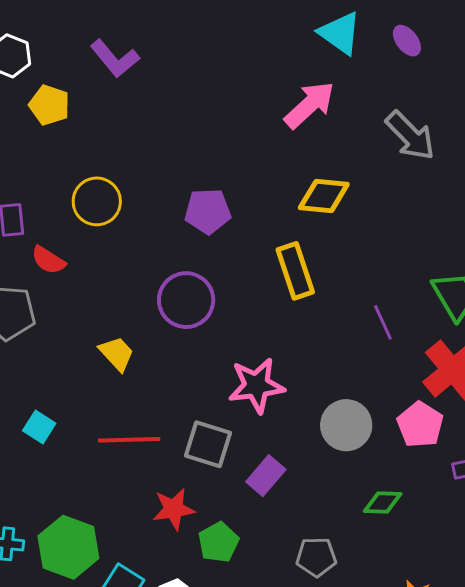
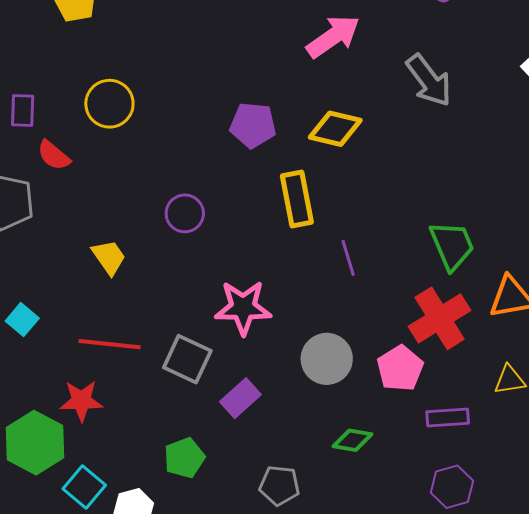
purple pentagon: (208, 211) -> (253, 125), moved
purple circle: (186, 300) -> (185, 213), size x0.7
purple line: (383, 322) -> (348, 258), moved
red star: (174, 509) -> (81, 401), moved

